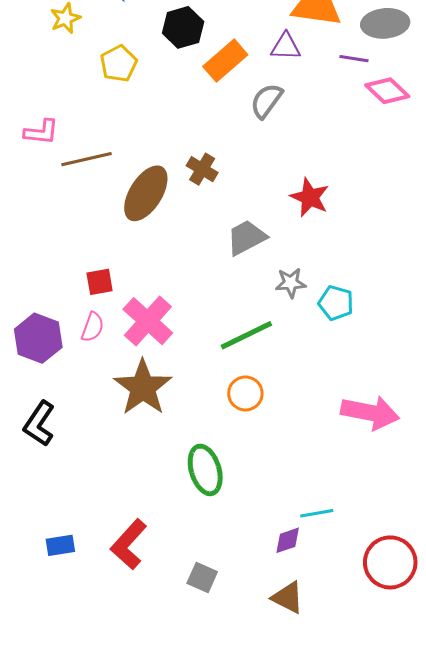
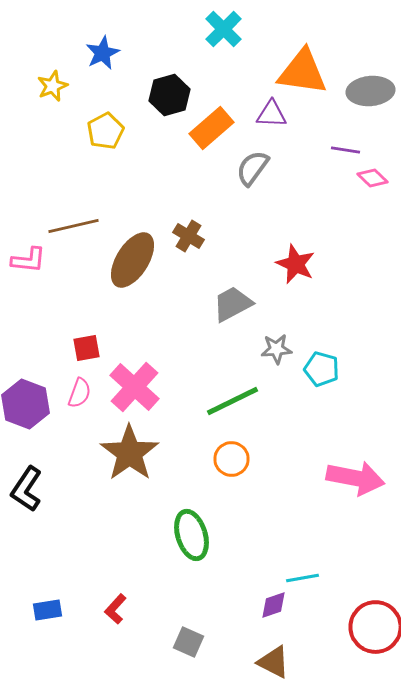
purple line: (354, 59) -> (346, 150), moved
pink diamond: (387, 91) -> (372, 178), moved, size x0.7
pink L-shape: (41, 132) -> (28, 260), moved
red L-shape: (129, 544) -> (116, 609), size x0.6

